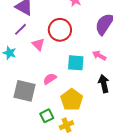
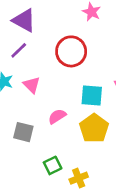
pink triangle: (38, 44) -> (32, 85), moved
gray square: (24, 91) -> (23, 132), size x0.7
yellow pentagon: (72, 100) -> (94, 128), moved

